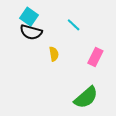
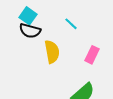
yellow semicircle: (54, 54) -> (52, 52), size x1.6

